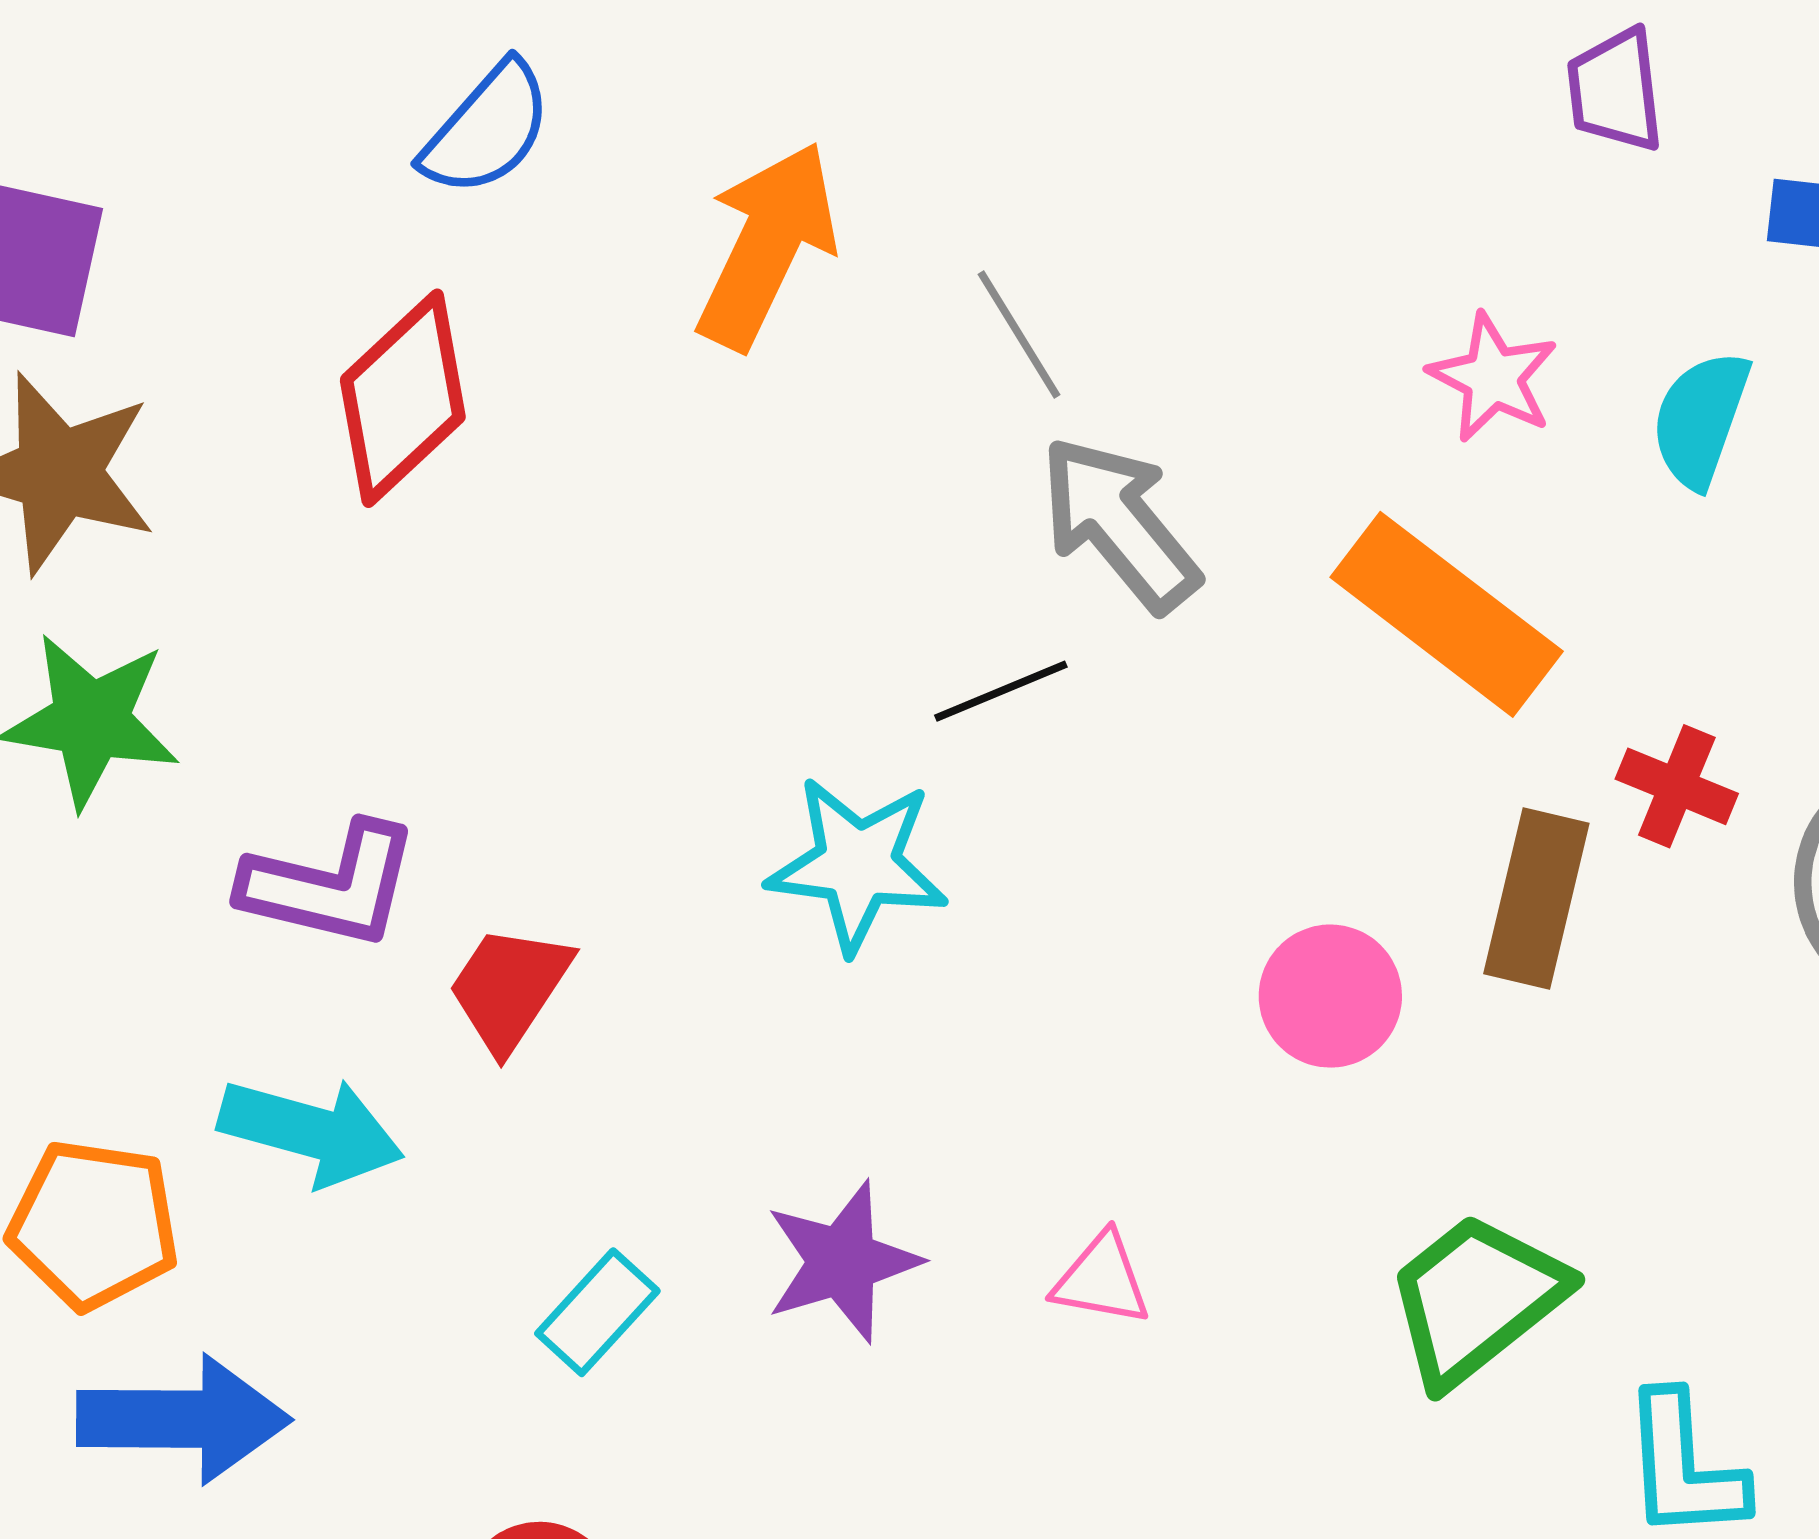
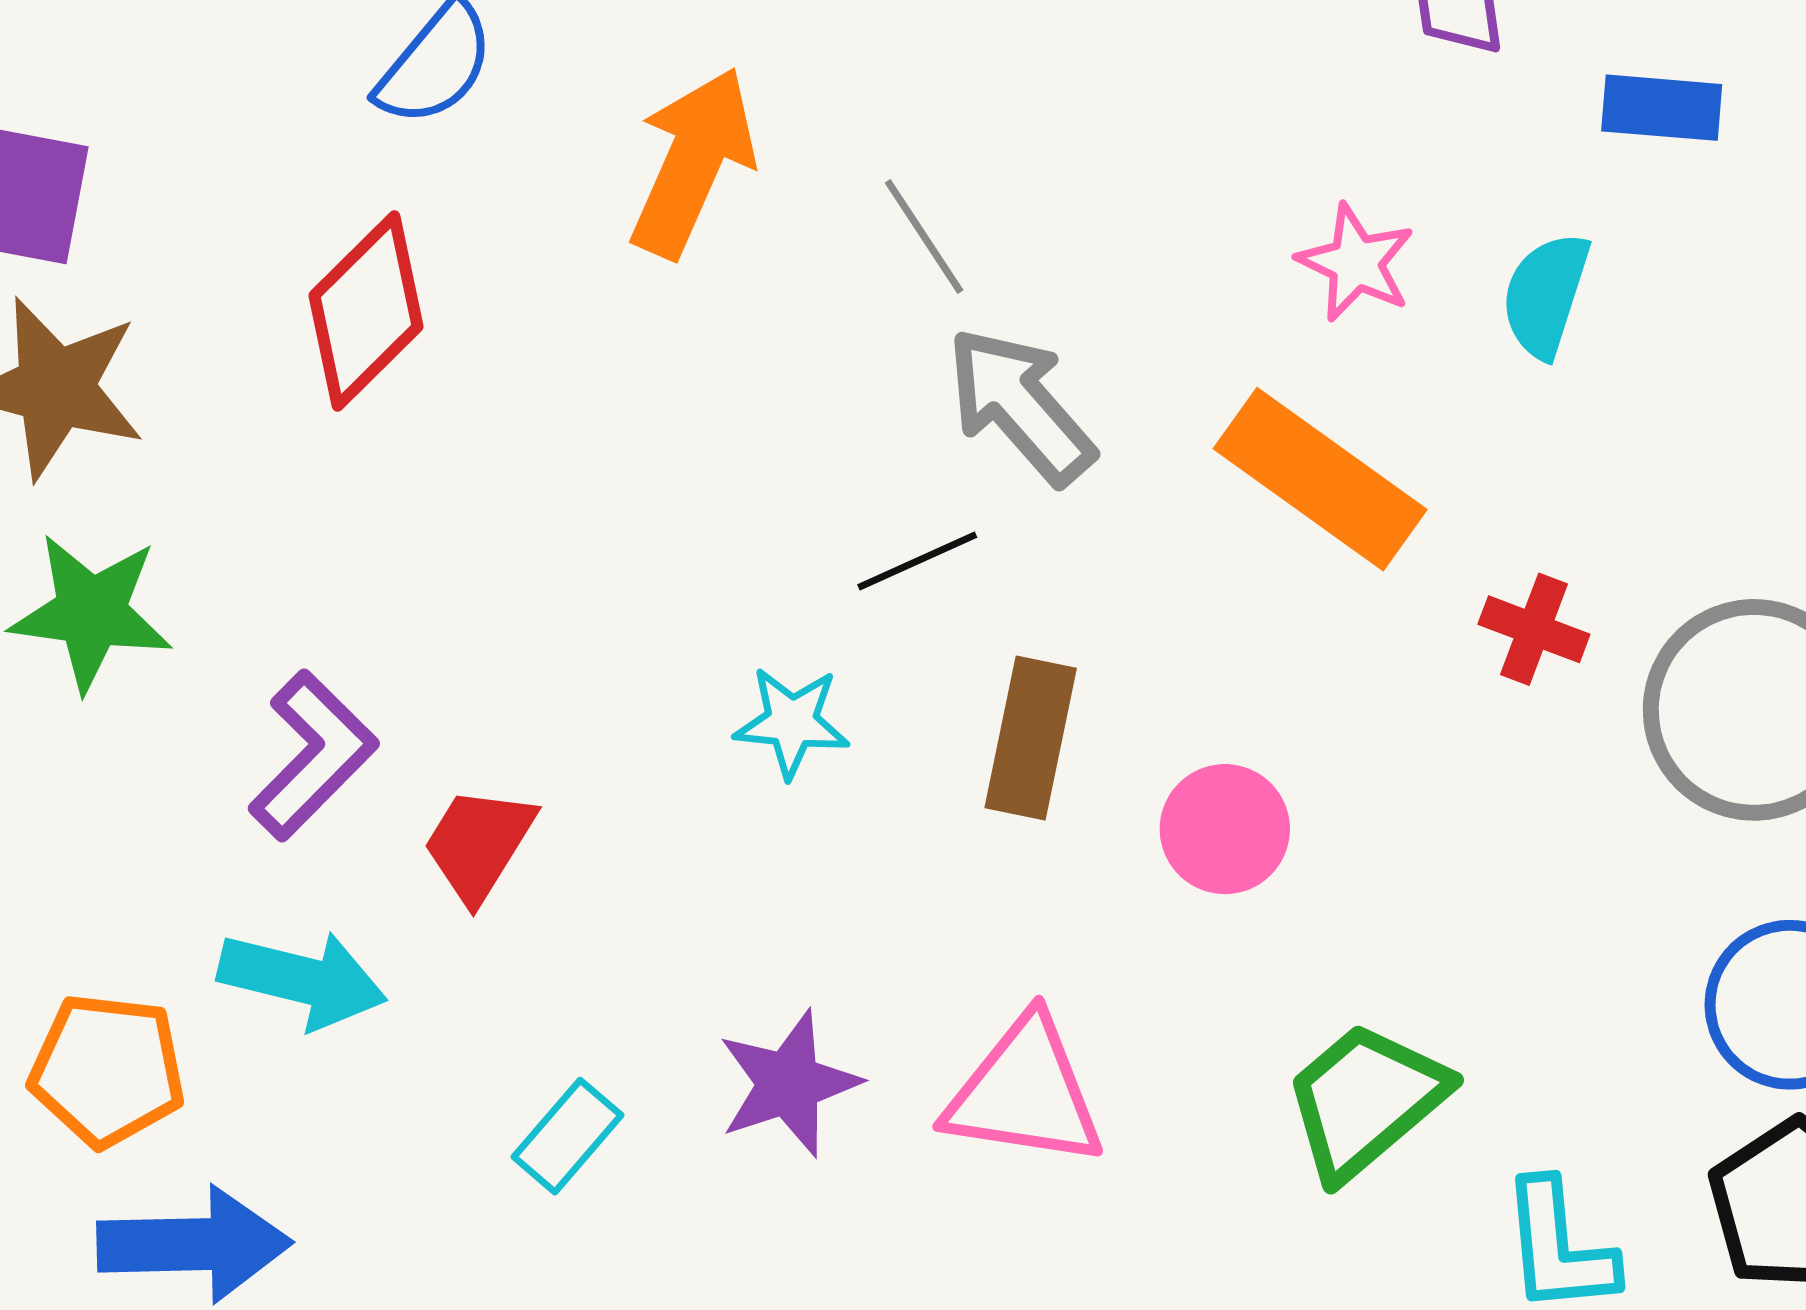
cyan star: (858, 864) -> (792, 722), size x0.7
purple L-shape: (330, 885) -> (313, 755), turned -57
brown rectangle: (1536, 898) -> (1031, 738), moved
pink triangle: (1102, 1279) -> (1025, 1093), size x1.8

